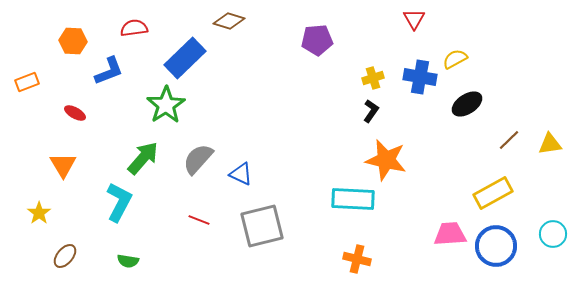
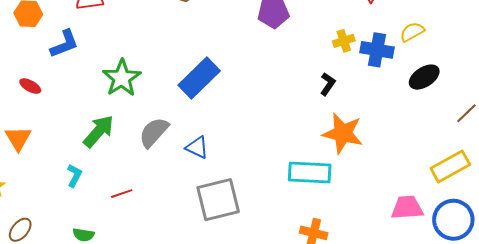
blue rectangle: (185, 58) -> (199, 78), moved
yellow cross: (373, 78) -> (344, 41), moved
cyan L-shape: (119, 202) -> (74, 175), size x0.6
red line: (199, 220) -> (122, 194), moved, turned -40

